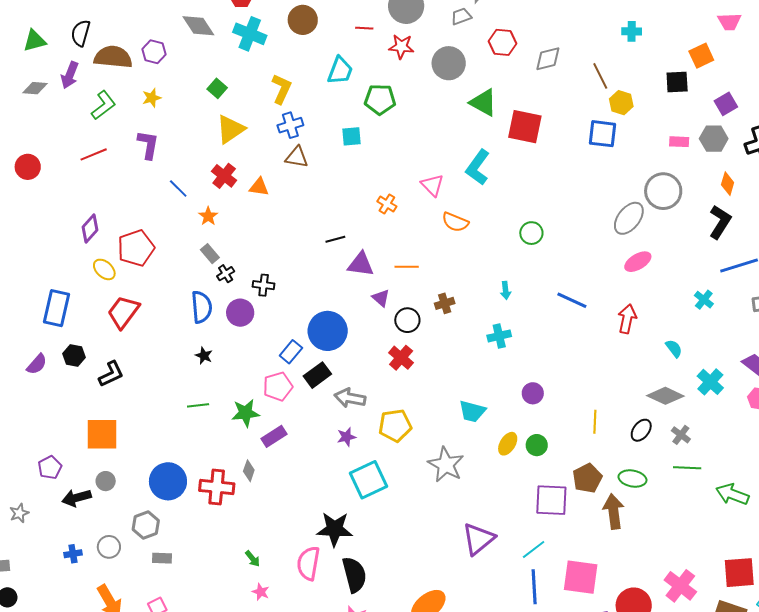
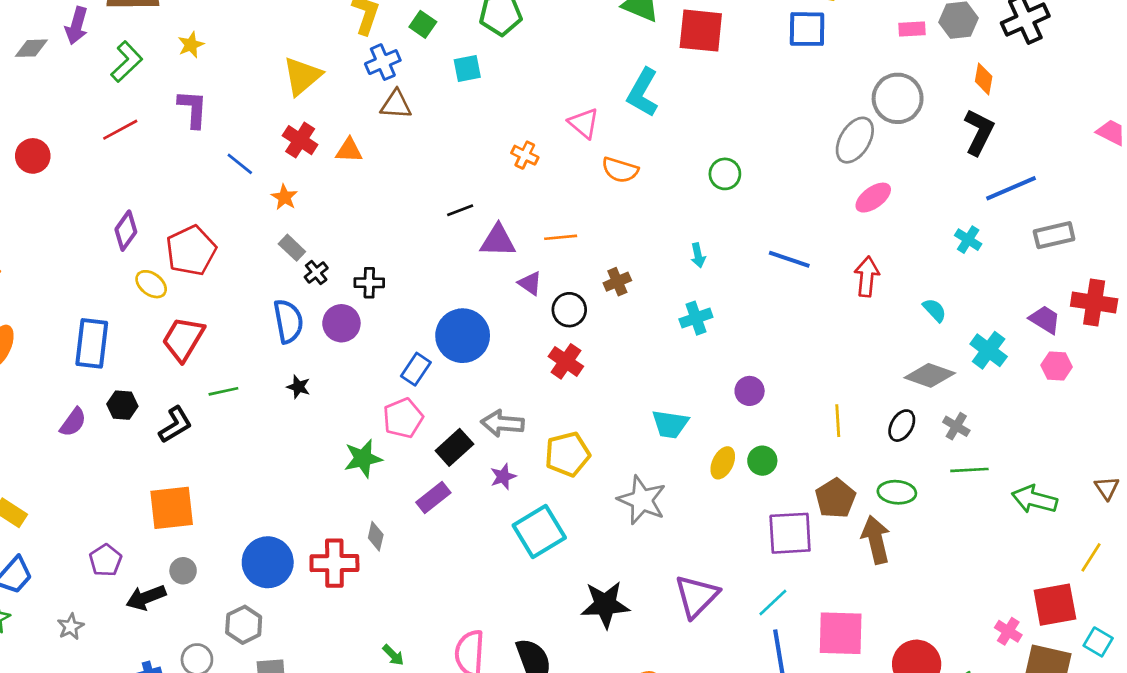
green square: (217, 88) -> (423, 24), moved
black rectangle: (317, 375) -> (454, 447), moved
green line: (198, 405) -> (223, 391), moved
purple rectangle: (274, 436) -> (433, 497), moved
black star: (335, 529) -> (605, 605), moved
pink cross: (680, 586) -> (1008, 631), moved, size x0.6

